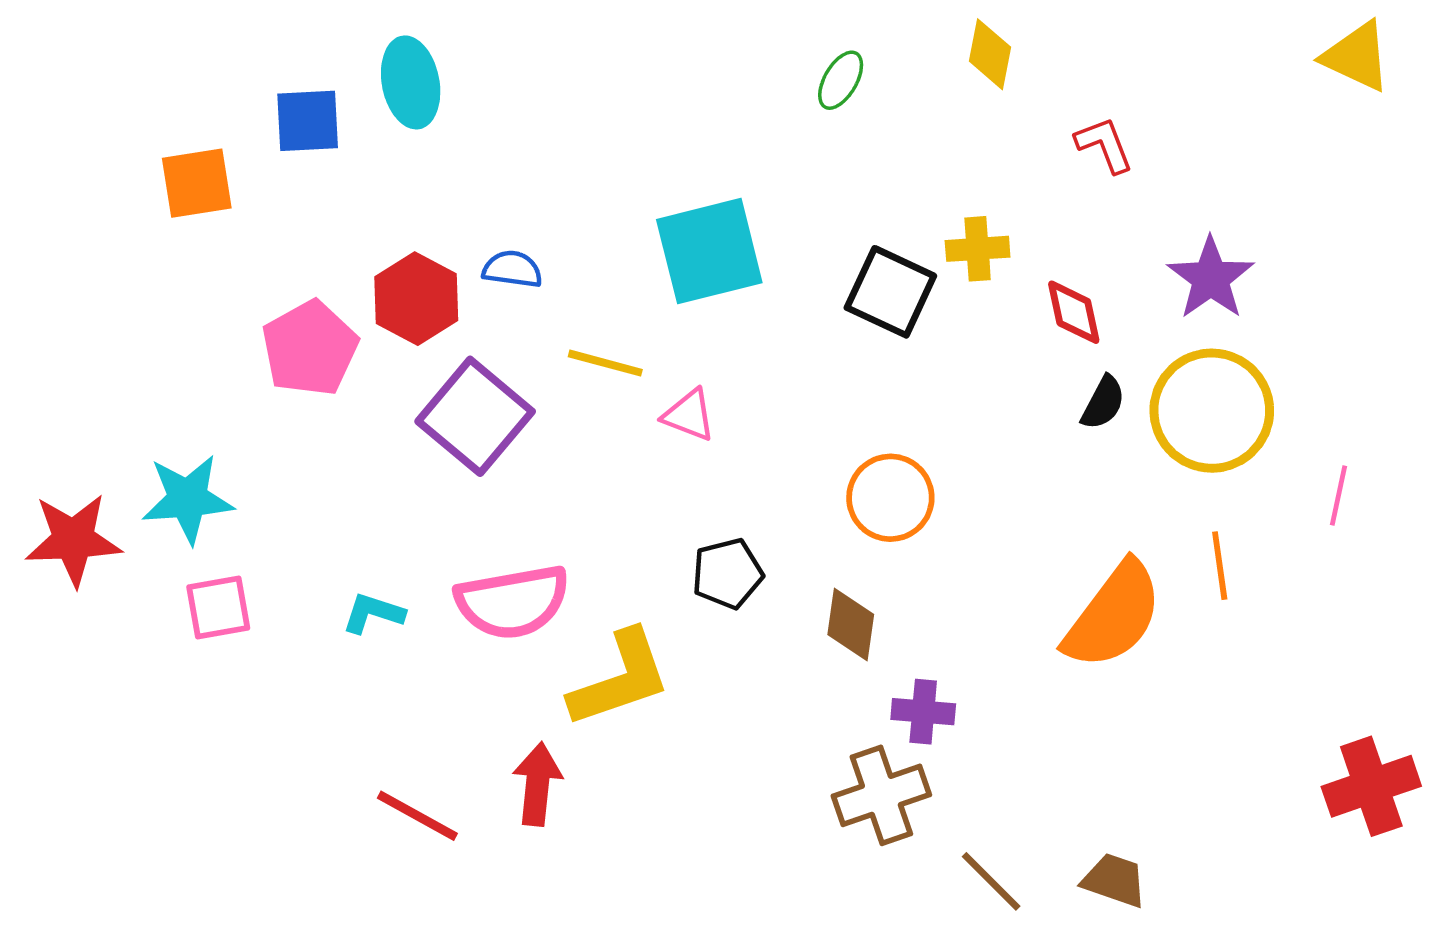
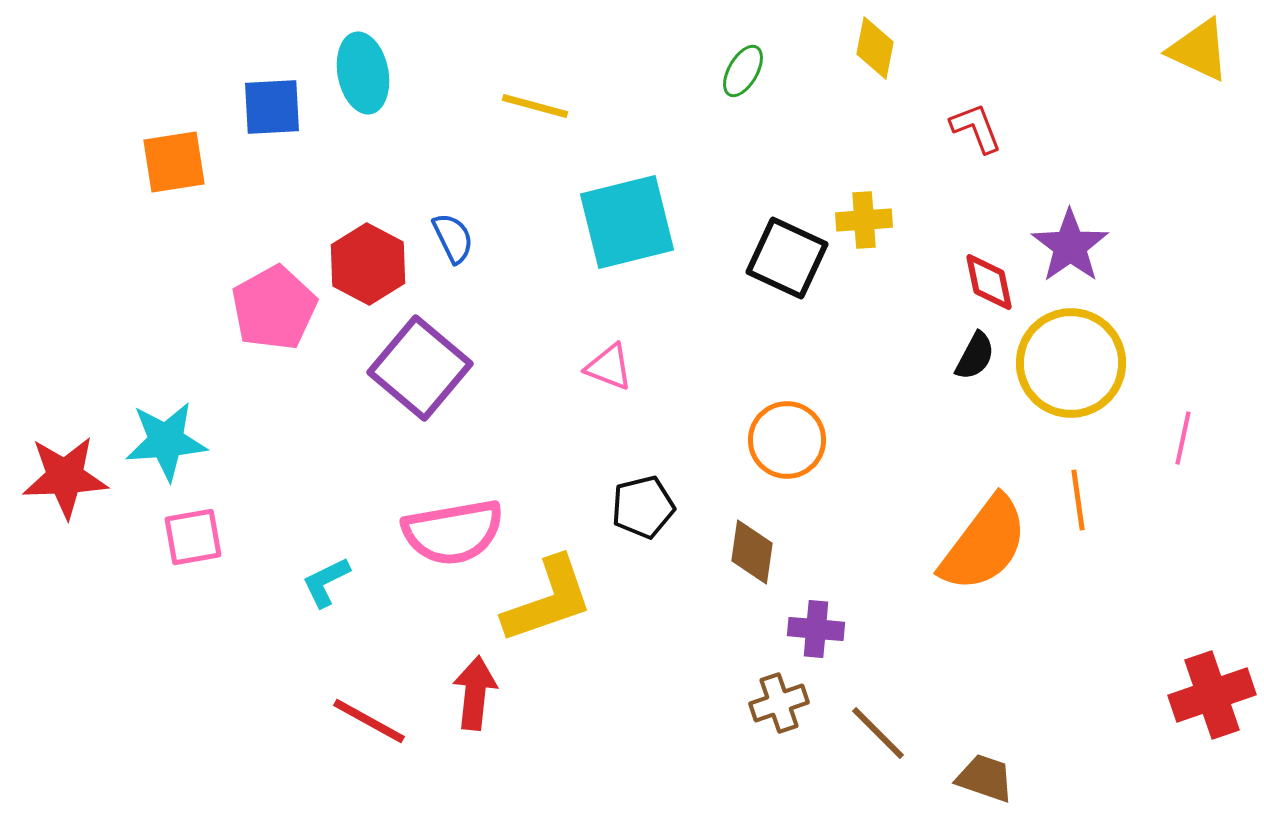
blue semicircle: (512, 269) -> (453, 238), turned 56
red diamond: (1074, 312) -> (989, 282), moved
yellow line: (605, 363) -> (535, 106), moved
cyan L-shape: (373, 613) -> (326, 582), moved, turned -44
brown cross: (881, 795) -> (779, 703), size x0.7
brown line: (991, 881) -> (878, 733), moved

